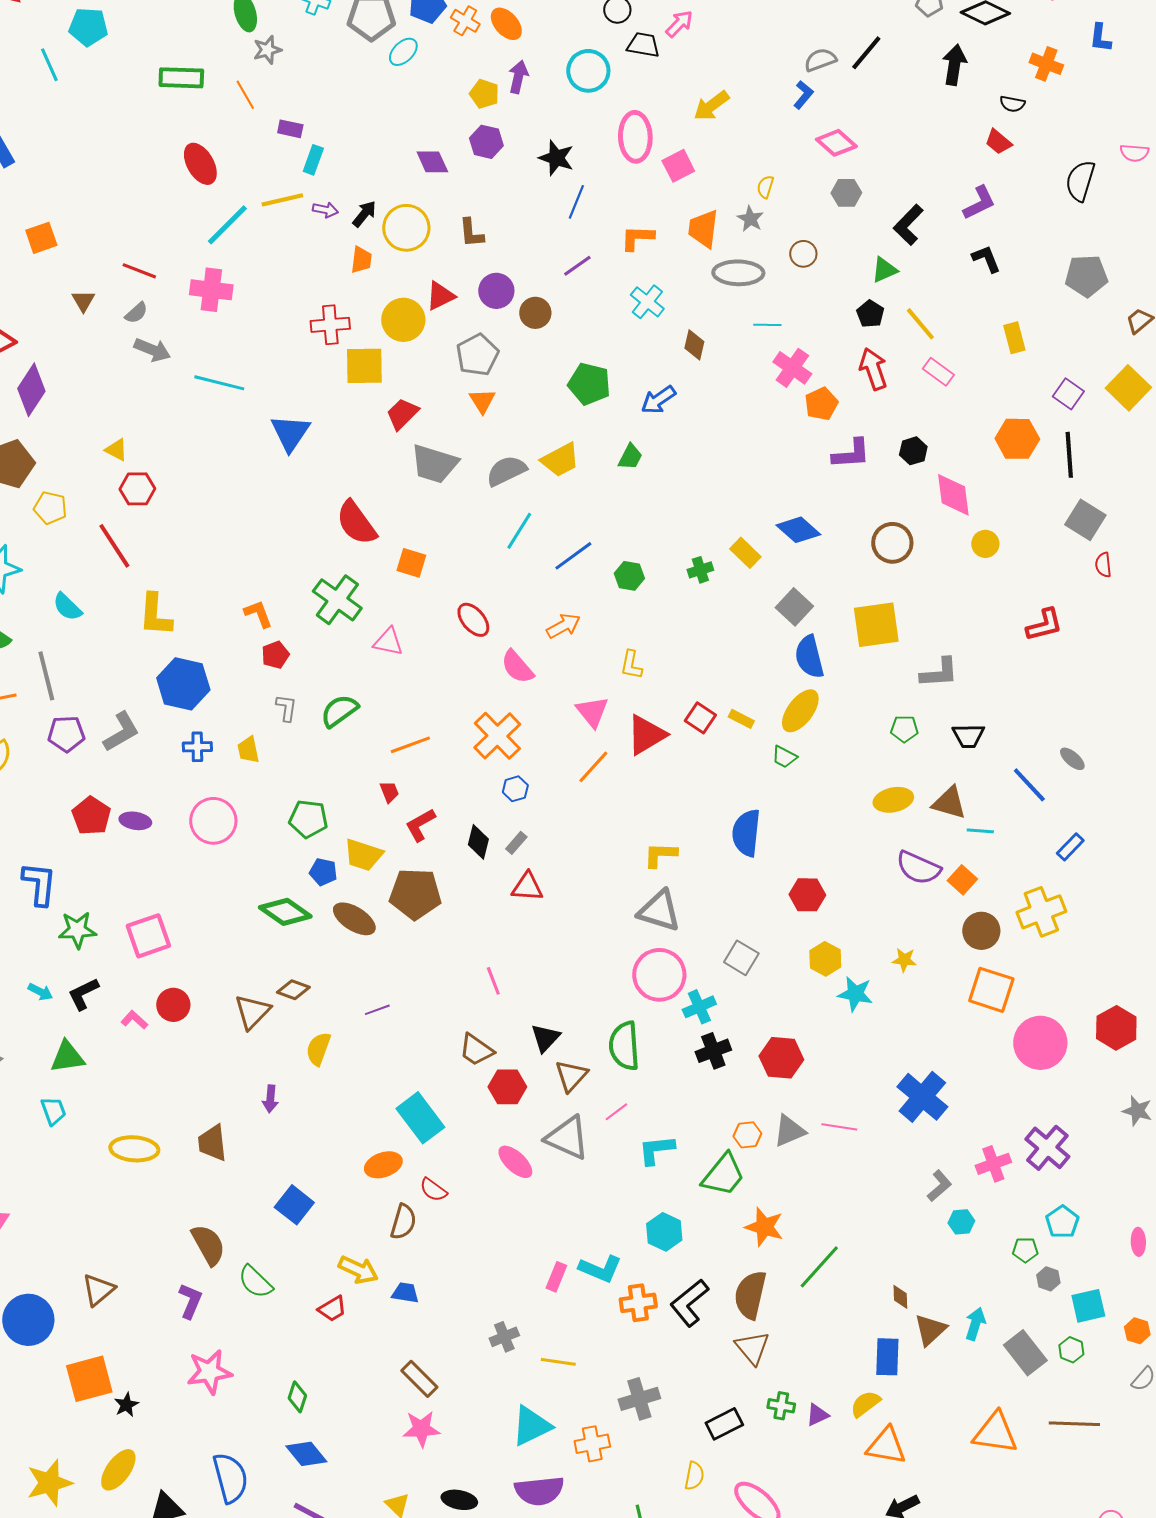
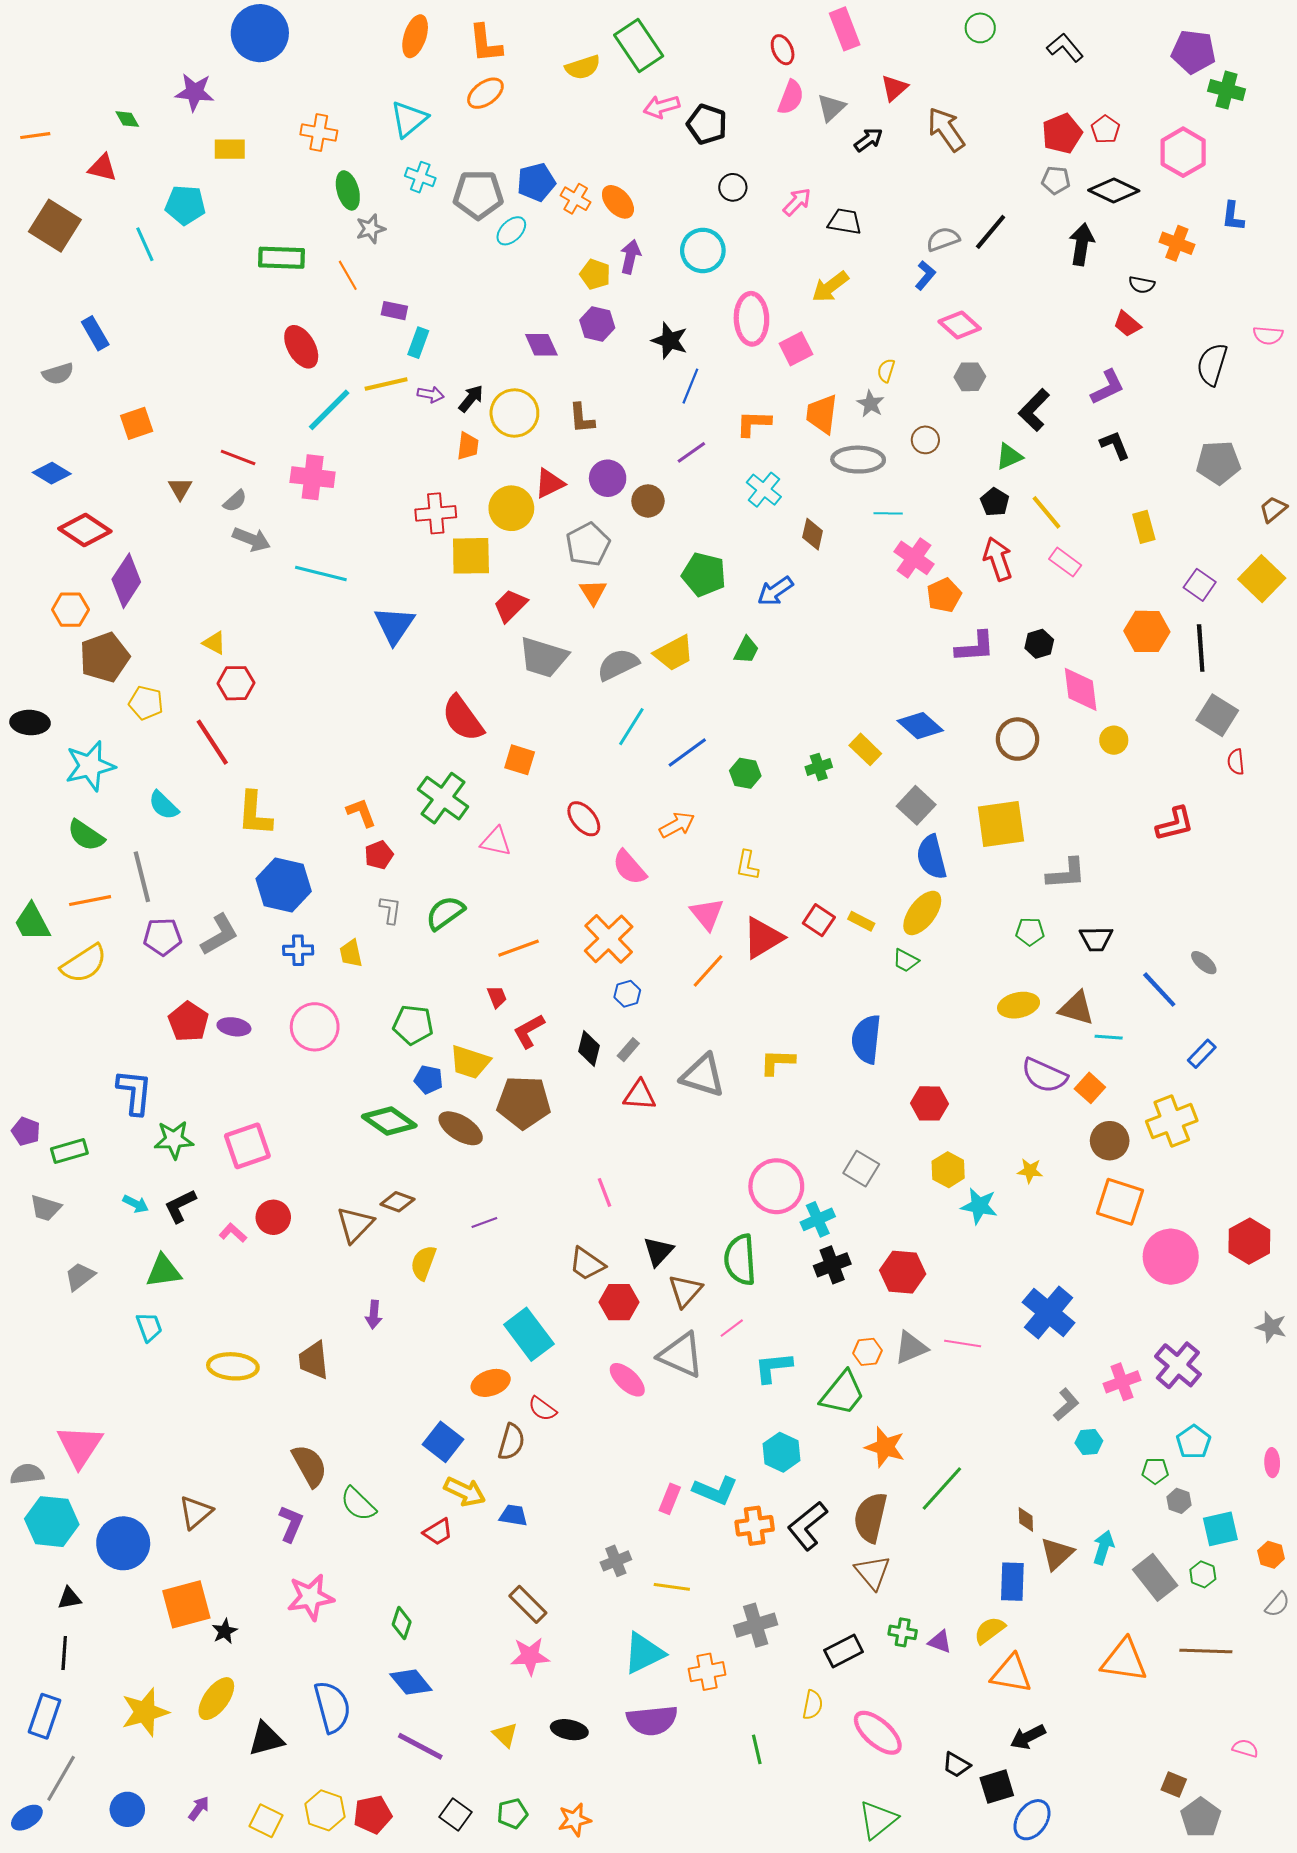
black trapezoid: (643, 45) -> (845, 222), moved
gray triangle: (659, 911) -> (703, 1075), moved
blue square: (294, 1205) -> (443, 1442), moved
purple triangle: (817, 1415) -> (940, 1642), turned 45

